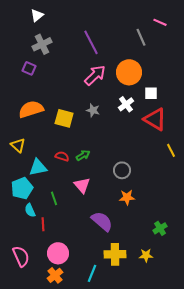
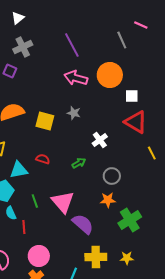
pink arrow: (95, 75) -> (76, 78), turned -120
white cross: (126, 104) -> (100, 140), moved
green arrow: (83, 155) -> (79, 163), moved
gray circle: (122, 170) -> (112, 176), moved
pink triangle: (82, 185) -> (63, 202), moved, size x1.4
green cross: (160, 228) -> (130, 220), moved, size x1.6

